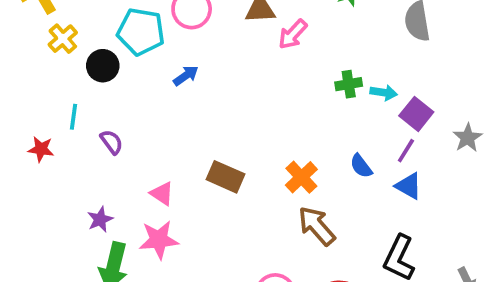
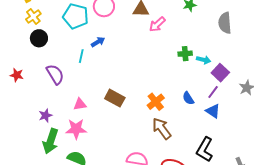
black circle: (103, 66) -> (39, 38), moved
cyan line: (73, 117) -> (81, 56), moved
purple semicircle: (112, 142) -> (55, 74), size x1.5
pink triangle: (162, 193) -> (80, 104), turned -48

